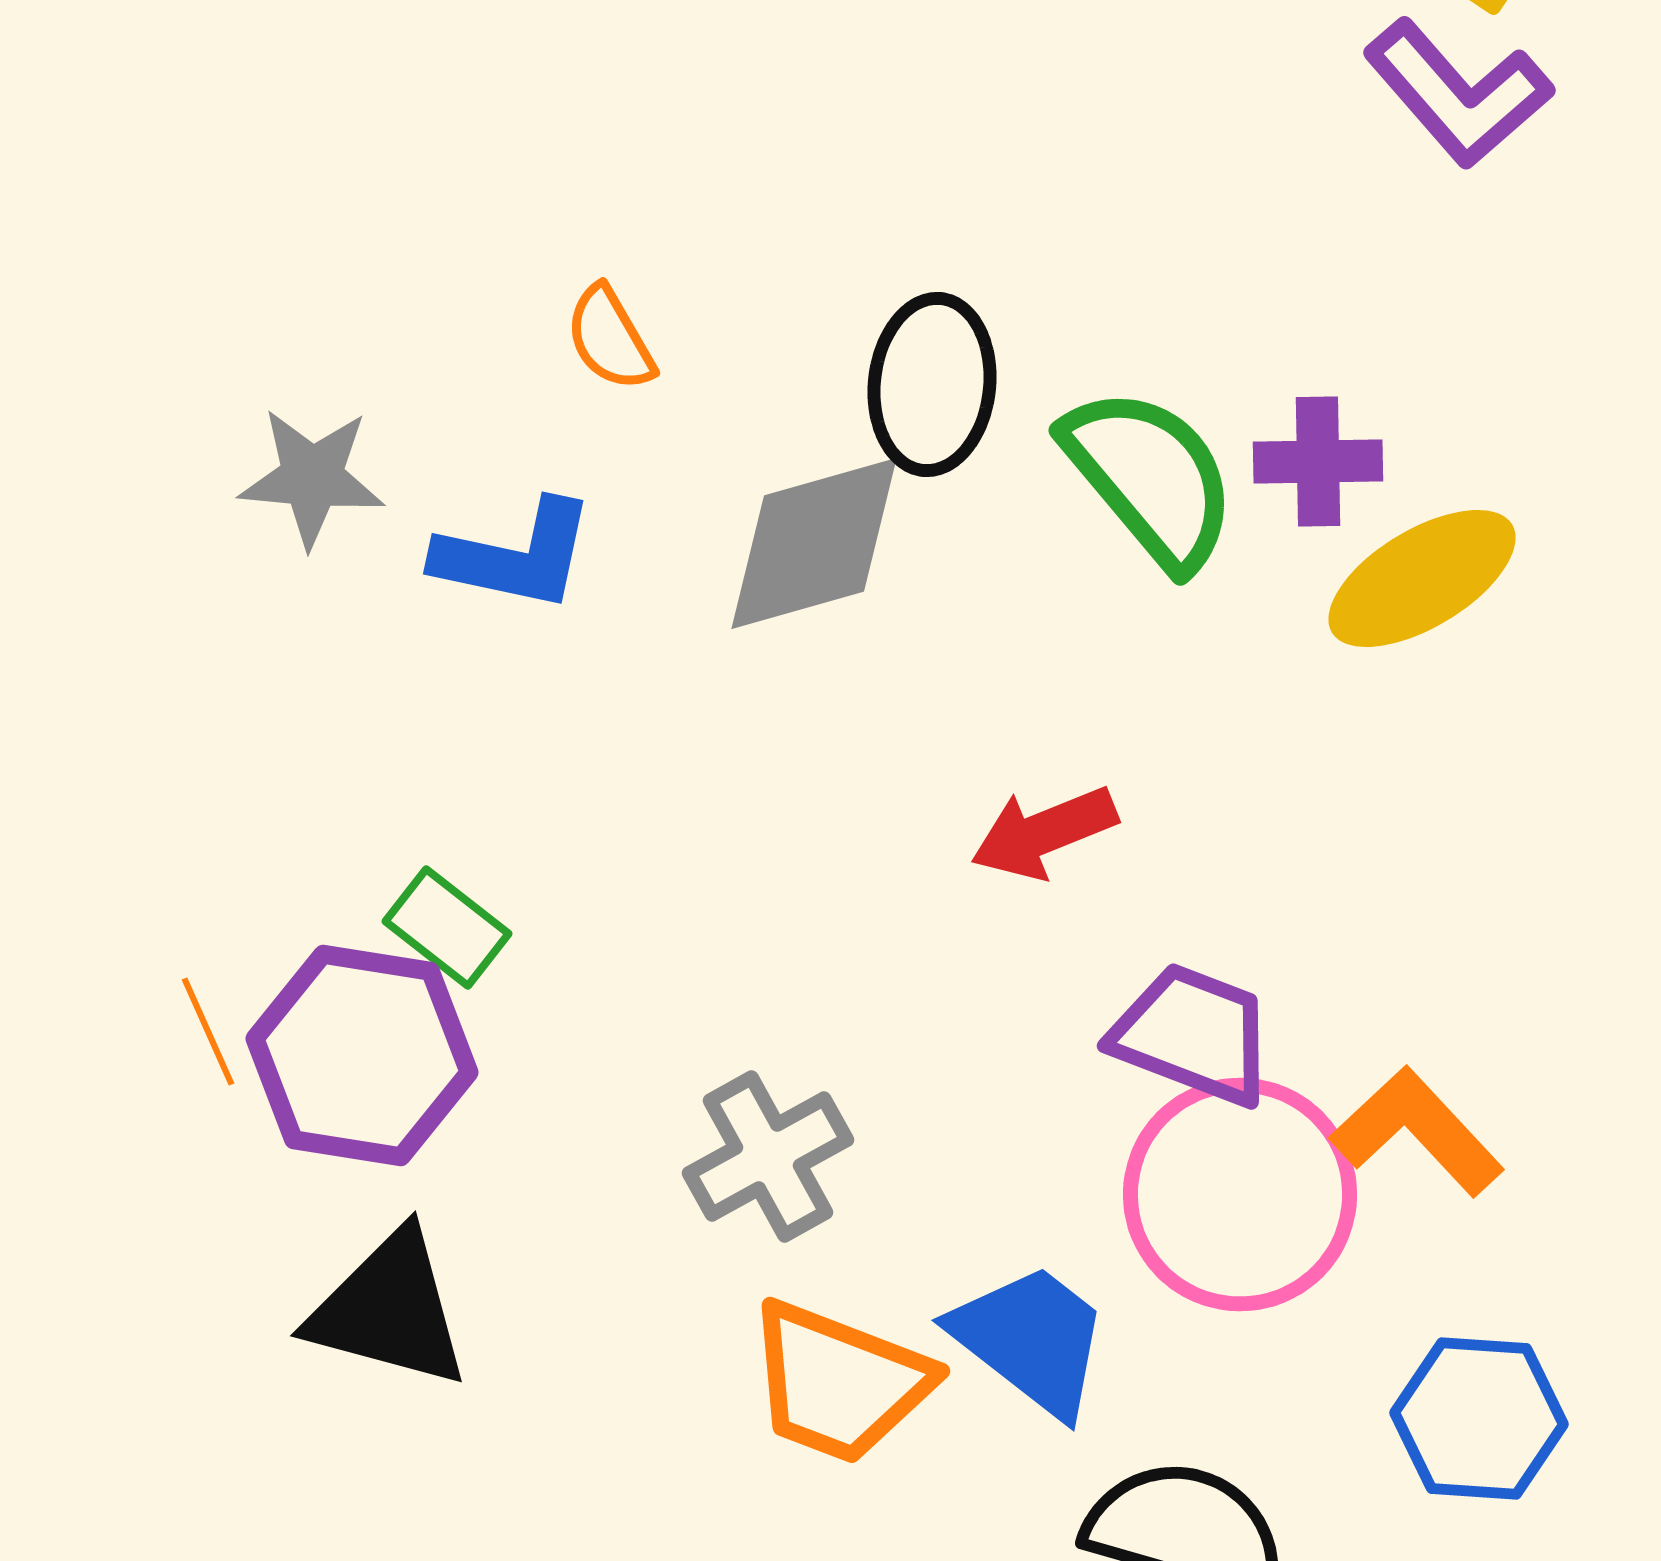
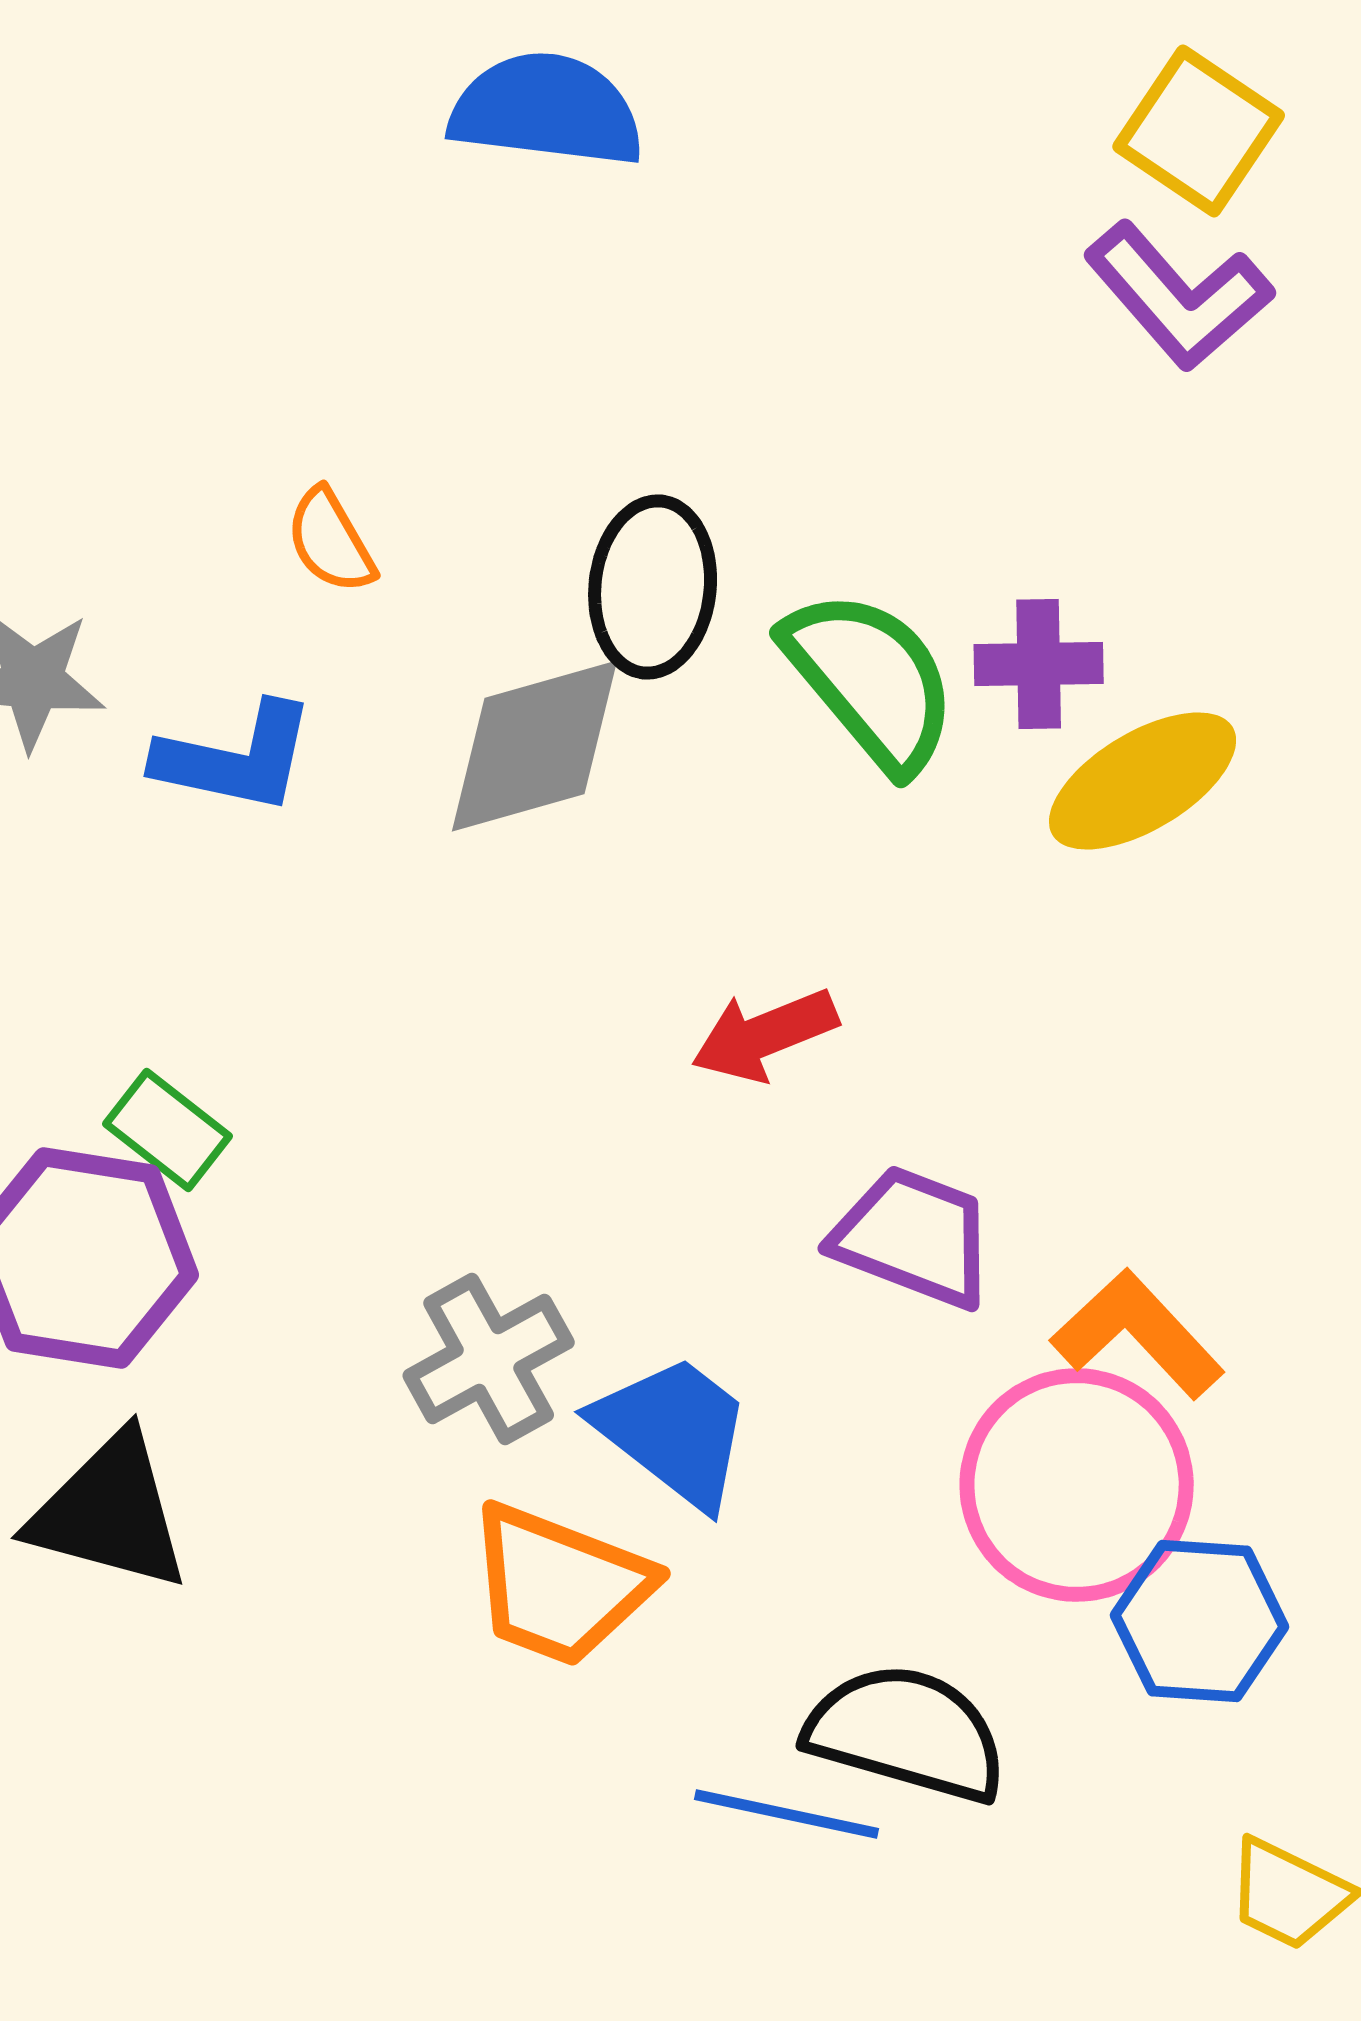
pink circle: (1240, 1194) -> (1077, 1485), moved
blue trapezoid: (1031, 1340) -> (674, 1431), moved

